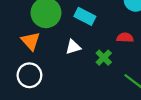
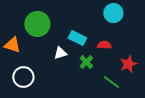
cyan rectangle: (85, 16) -> (77, 38), moved
orange triangle: (31, 41) -> (12, 45), moved, turned -30

